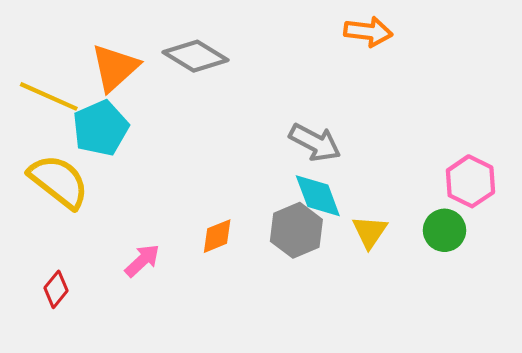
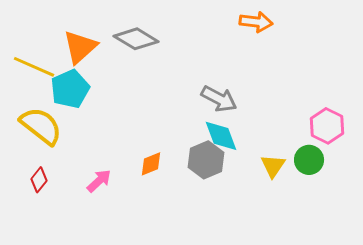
yellow triangle: (370, 232) -> (273, 166), moved
red diamond: (56, 289) -> (39, 180), moved

